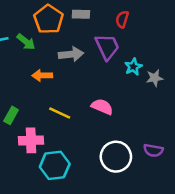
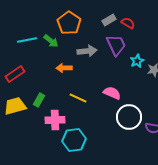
gray rectangle: (81, 14) -> (109, 20), moved, turned -32
red semicircle: (122, 19) -> (128, 23), turned 104
white circle: (116, 157) -> (129, 117), moved

